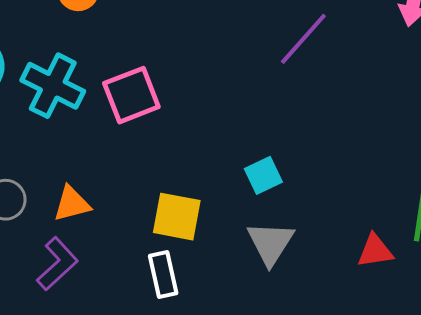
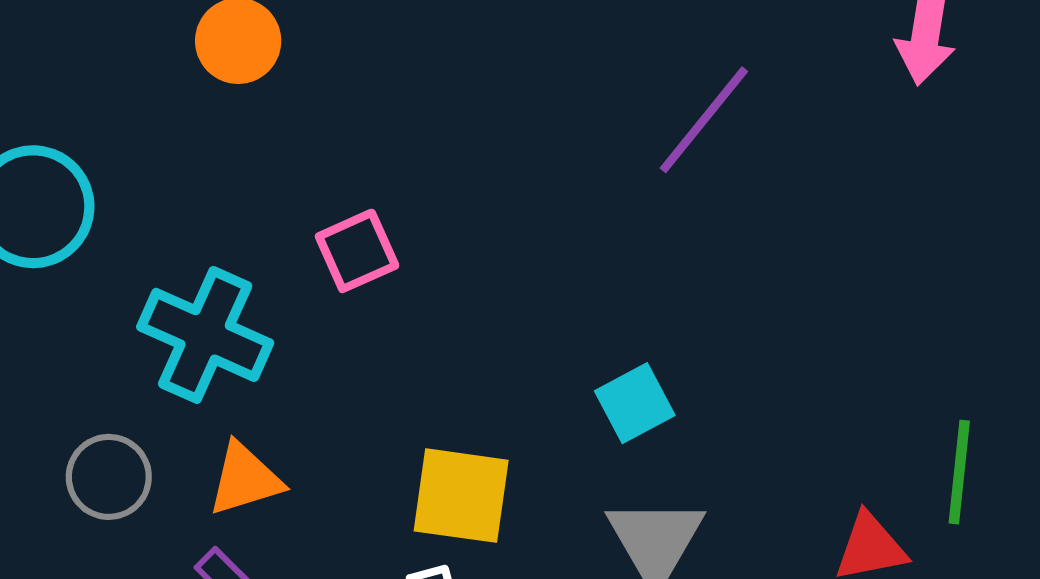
cyan cross: (53, 86) -> (205, 335), moved
pink square: (131, 95) -> (357, 251), size x0.7

